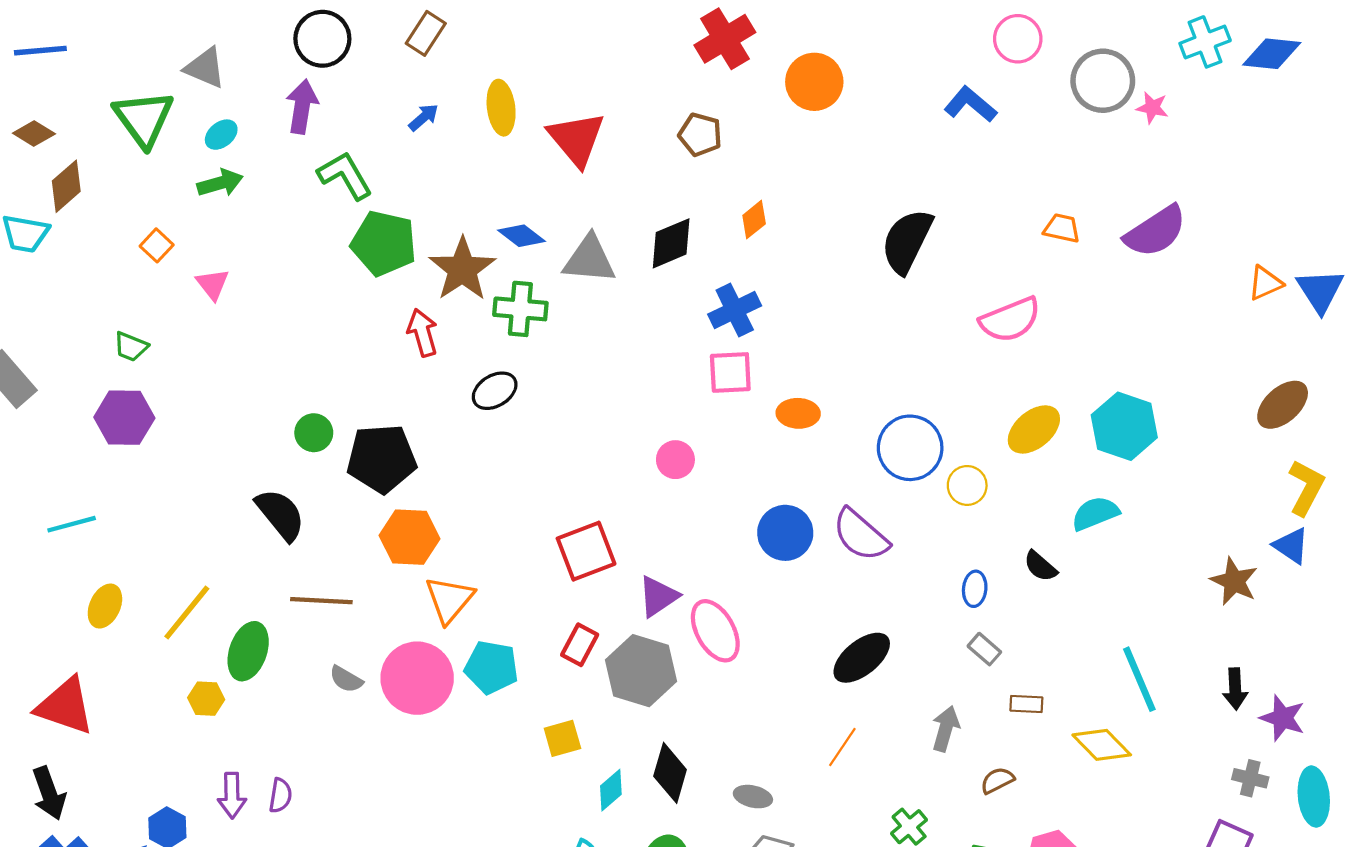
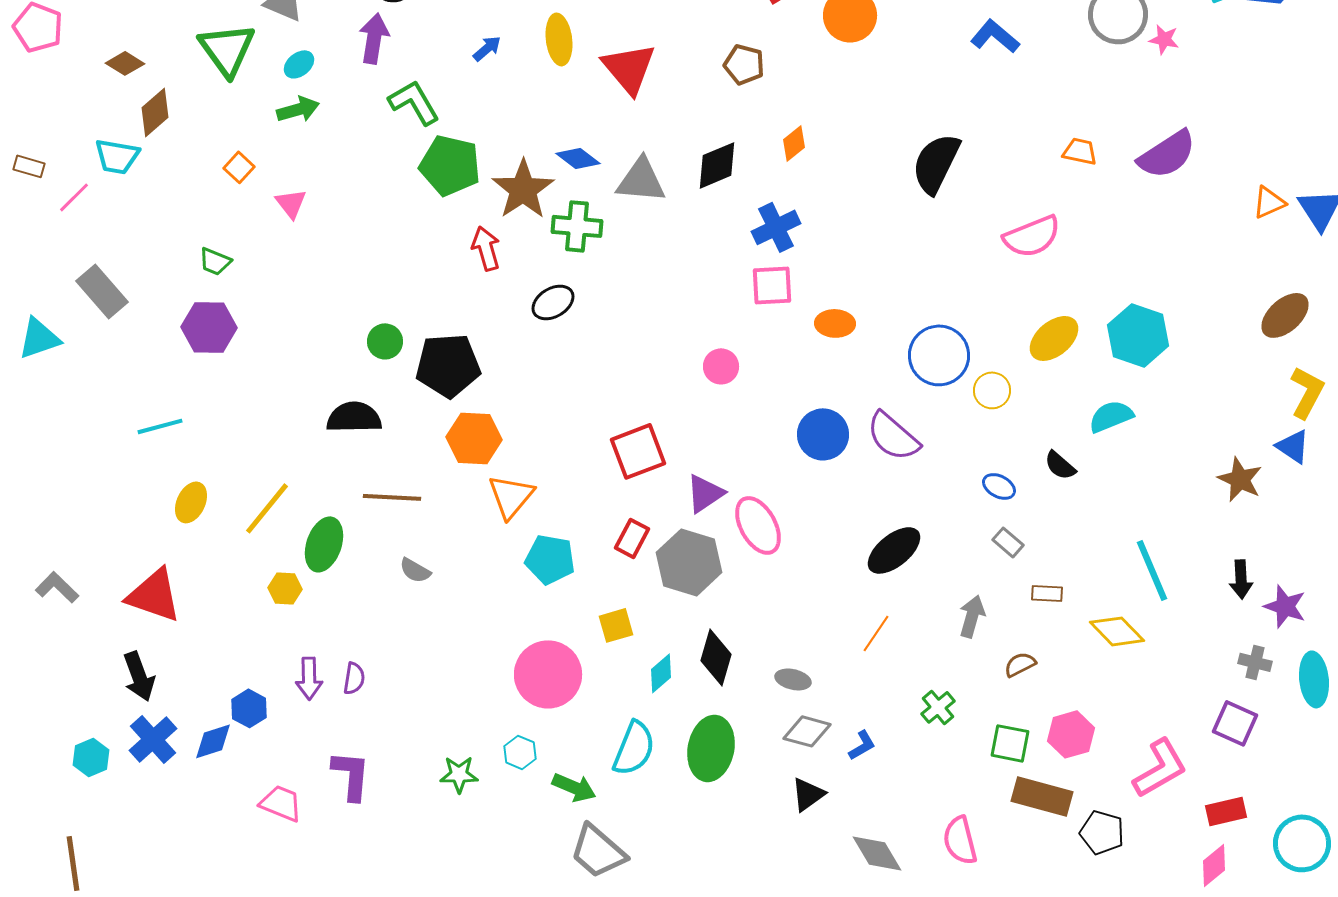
black semicircle: (280, 515) -> (354, 417), turned -52
blue ellipse: (975, 589) -> (999, 486), turned -68
pink circle: (417, 678) -> (548, 674), moved

